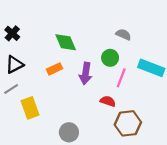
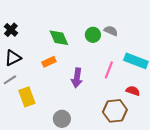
green circle: (110, 58) -> (93, 35), moved
purple arrow: (86, 73) -> (77, 78), moved
red semicircle: (108, 101) -> (133, 91), moved

